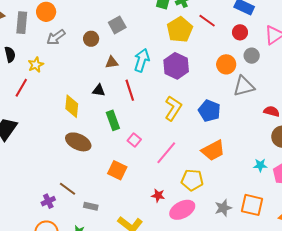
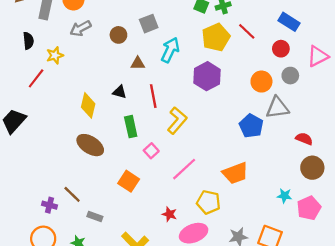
cyan arrow: (142, 60) -> (170, 50), moved
yellow L-shape: (173, 108) -> (177, 120), moved
blue pentagon: (209, 111) -> (251, 126), moved
purple cross: (48, 201) -> (50, 205), turned 32

